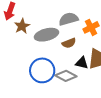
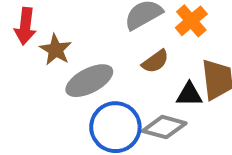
gray ellipse: (46, 35) -> (89, 81), moved

